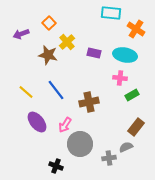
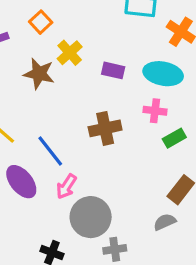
blue line: (56, 90) -> (50, 151), moved
brown cross: (89, 102) -> (105, 128), moved
gray cross: (109, 158) -> (115, 249), moved

